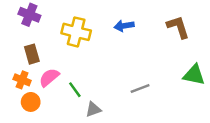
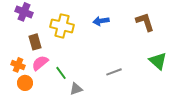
brown rectangle: (32, 54) -> (35, 42), moved
green triangle: (194, 75) -> (158, 61), turned 30

